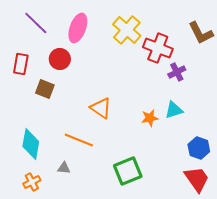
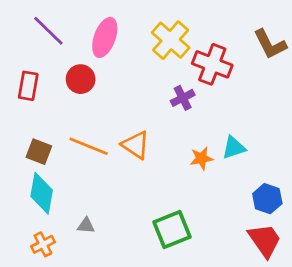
purple cross: (177, 72) -> (183, 98), moved
brown square: (45, 89) -> (39, 152), moved
orange line: (79, 140) -> (89, 146), moved

